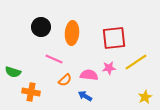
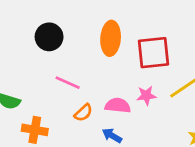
orange ellipse: (72, 33) -> (111, 38), moved

